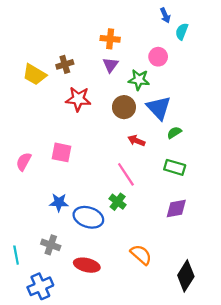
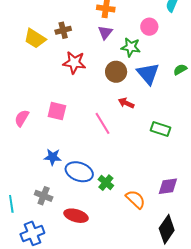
green semicircle: (174, 133) -> (180, 70), moved
pink line: (126, 174) -> (103, 123), moved
green cross: (118, 202) -> (106, 183), moved
purple diamond: (176, 209) -> (168, 186), moved
orange semicircle: (141, 255) -> (135, 199), moved

